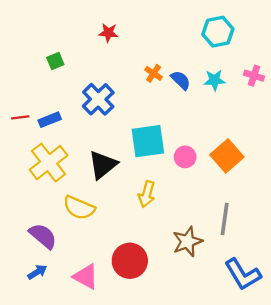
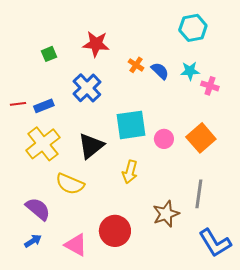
red star: (108, 33) -> (96, 44), moved, size x1.5
pink cross: (254, 76) -> (210, 86), moved

